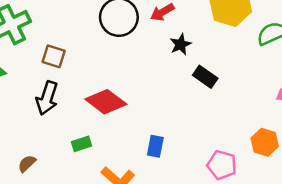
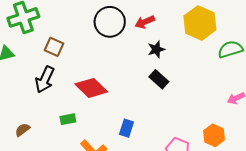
black rectangle: (205, 77) -> (159, 79), moved

